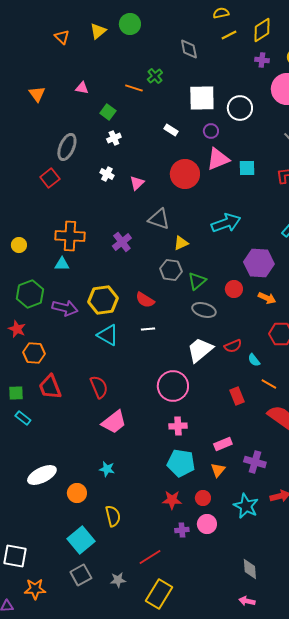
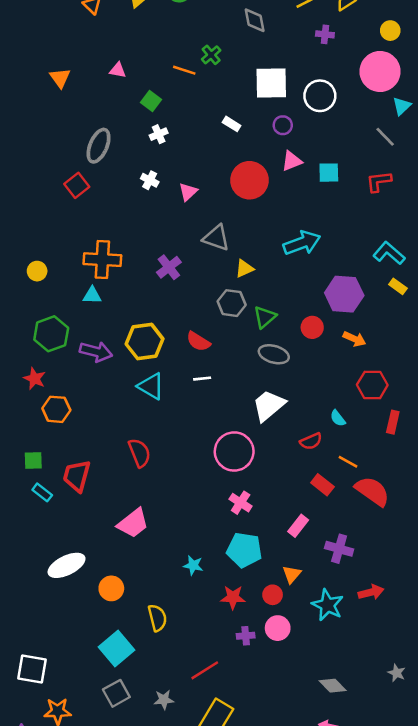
purple cross: (262, 60) -> (325, 34), moved
pink triangle: (218, 159) -> (292, 161), size x0.7
red semicircle: (233, 346) -> (311, 441), moved
orange line: (269, 384) -> (348, 462), moved
red trapezoid: (50, 387) -> (77, 476), moved, turned 36
red rectangle: (237, 396) -> (322, 485), moved, turned -30
pink trapezoid: (114, 422) -> (133, 523), moved
pink cross: (178, 426) -> (241, 503), turned 36
pink rectangle: (223, 444) -> (298, 526), turned -30
cyan star: (107, 469) -> (193, 565), moved
orange triangle: (218, 470) -> (292, 574), moved
gray diamond: (250, 569) -> (333, 686), turned -40

